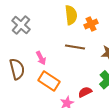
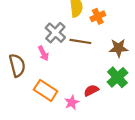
gray cross: (21, 25) -> (55, 33), moved
orange rectangle: (49, 81) -> (46, 90), moved

